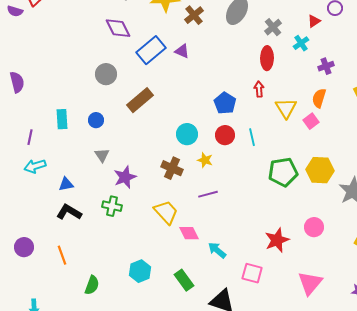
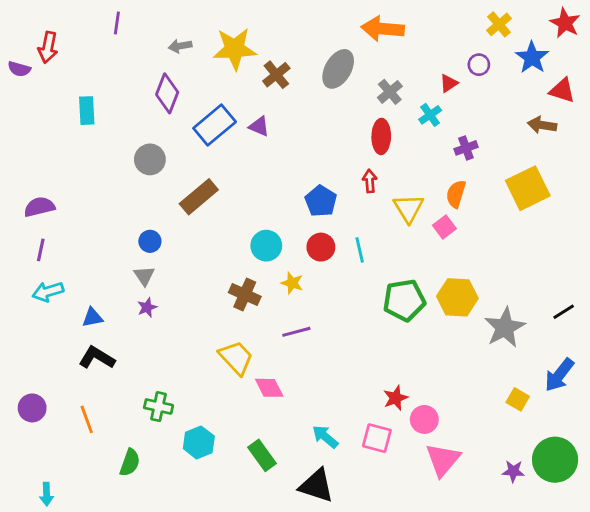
purple diamond: (118, 28) -> (167, 93), turned 48
purple semicircle: (17, 82) -> (39, 207), moved, turned -90
cyan rectangle: (62, 119) -> (87, 111), moved
blue circle: (96, 120) -> (150, 241), moved
purple star: (125, 177) -> (147, 307), moved, size x0.6
green cross: (112, 206) -> (159, 407), moved
pink circle: (314, 227) -> (424, 419), moved
red star: (277, 240) -> (396, 398), size x0.7
cyan arrow: (217, 250) -> (325, 437), moved
pink square: (252, 273) -> (377, 438), moved

